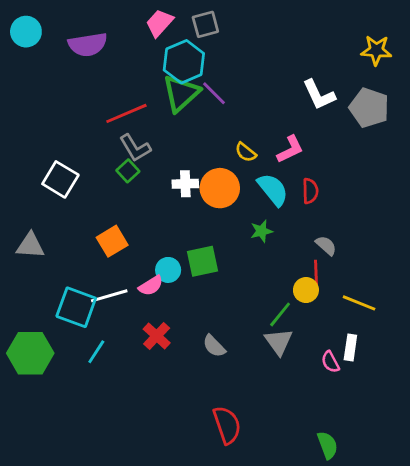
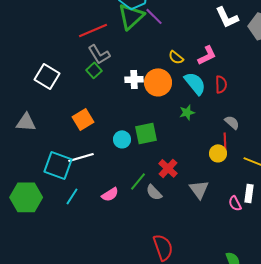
pink semicircle: (151, 286) -> (110, 194), moved
green line: (280, 314) -> (138, 181), moved
red cross: (157, 336) -> (168, 168), moved

